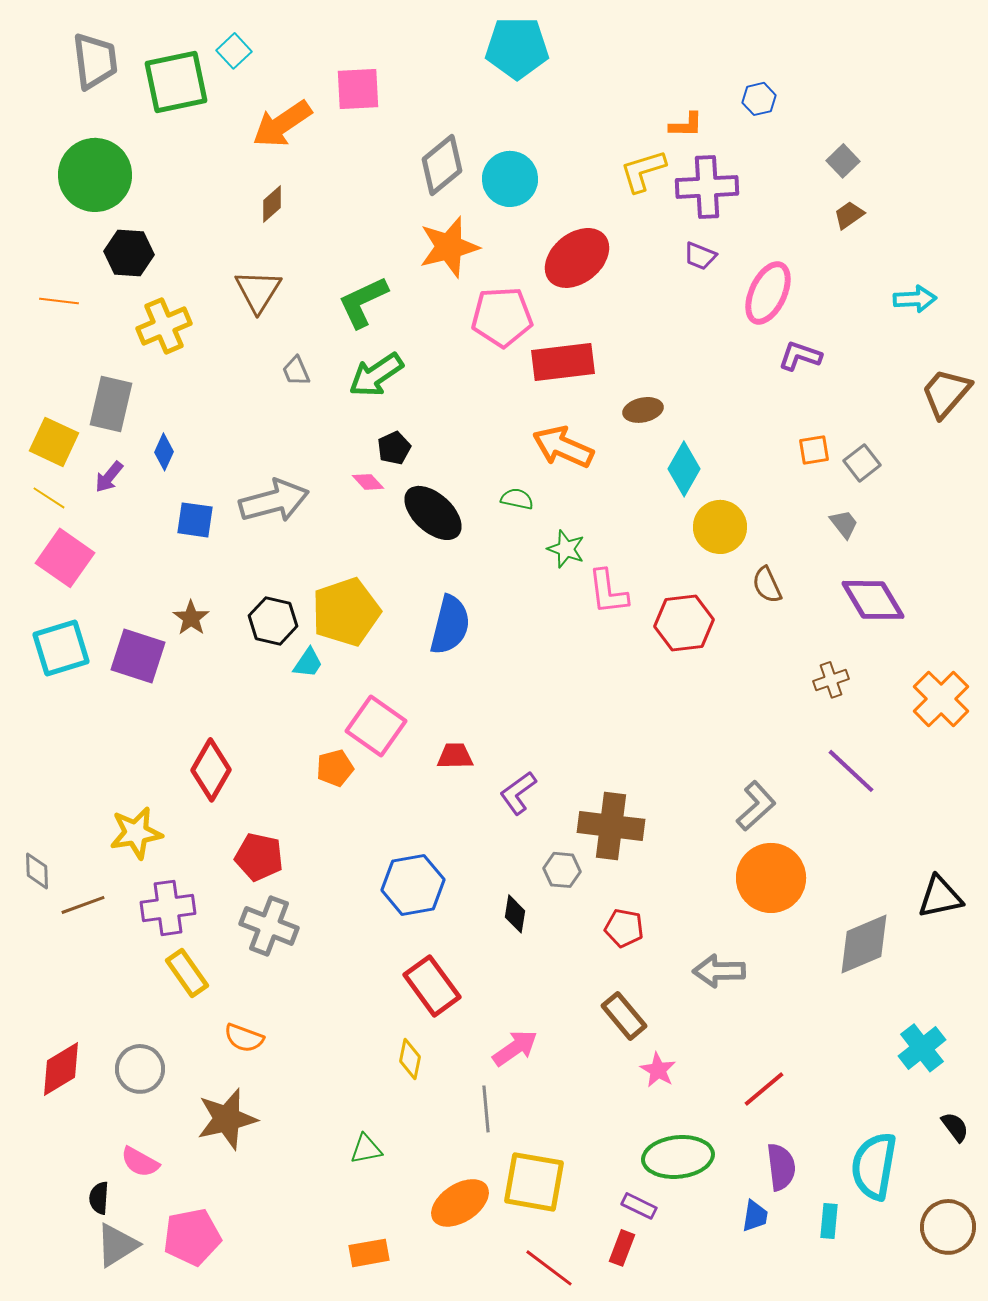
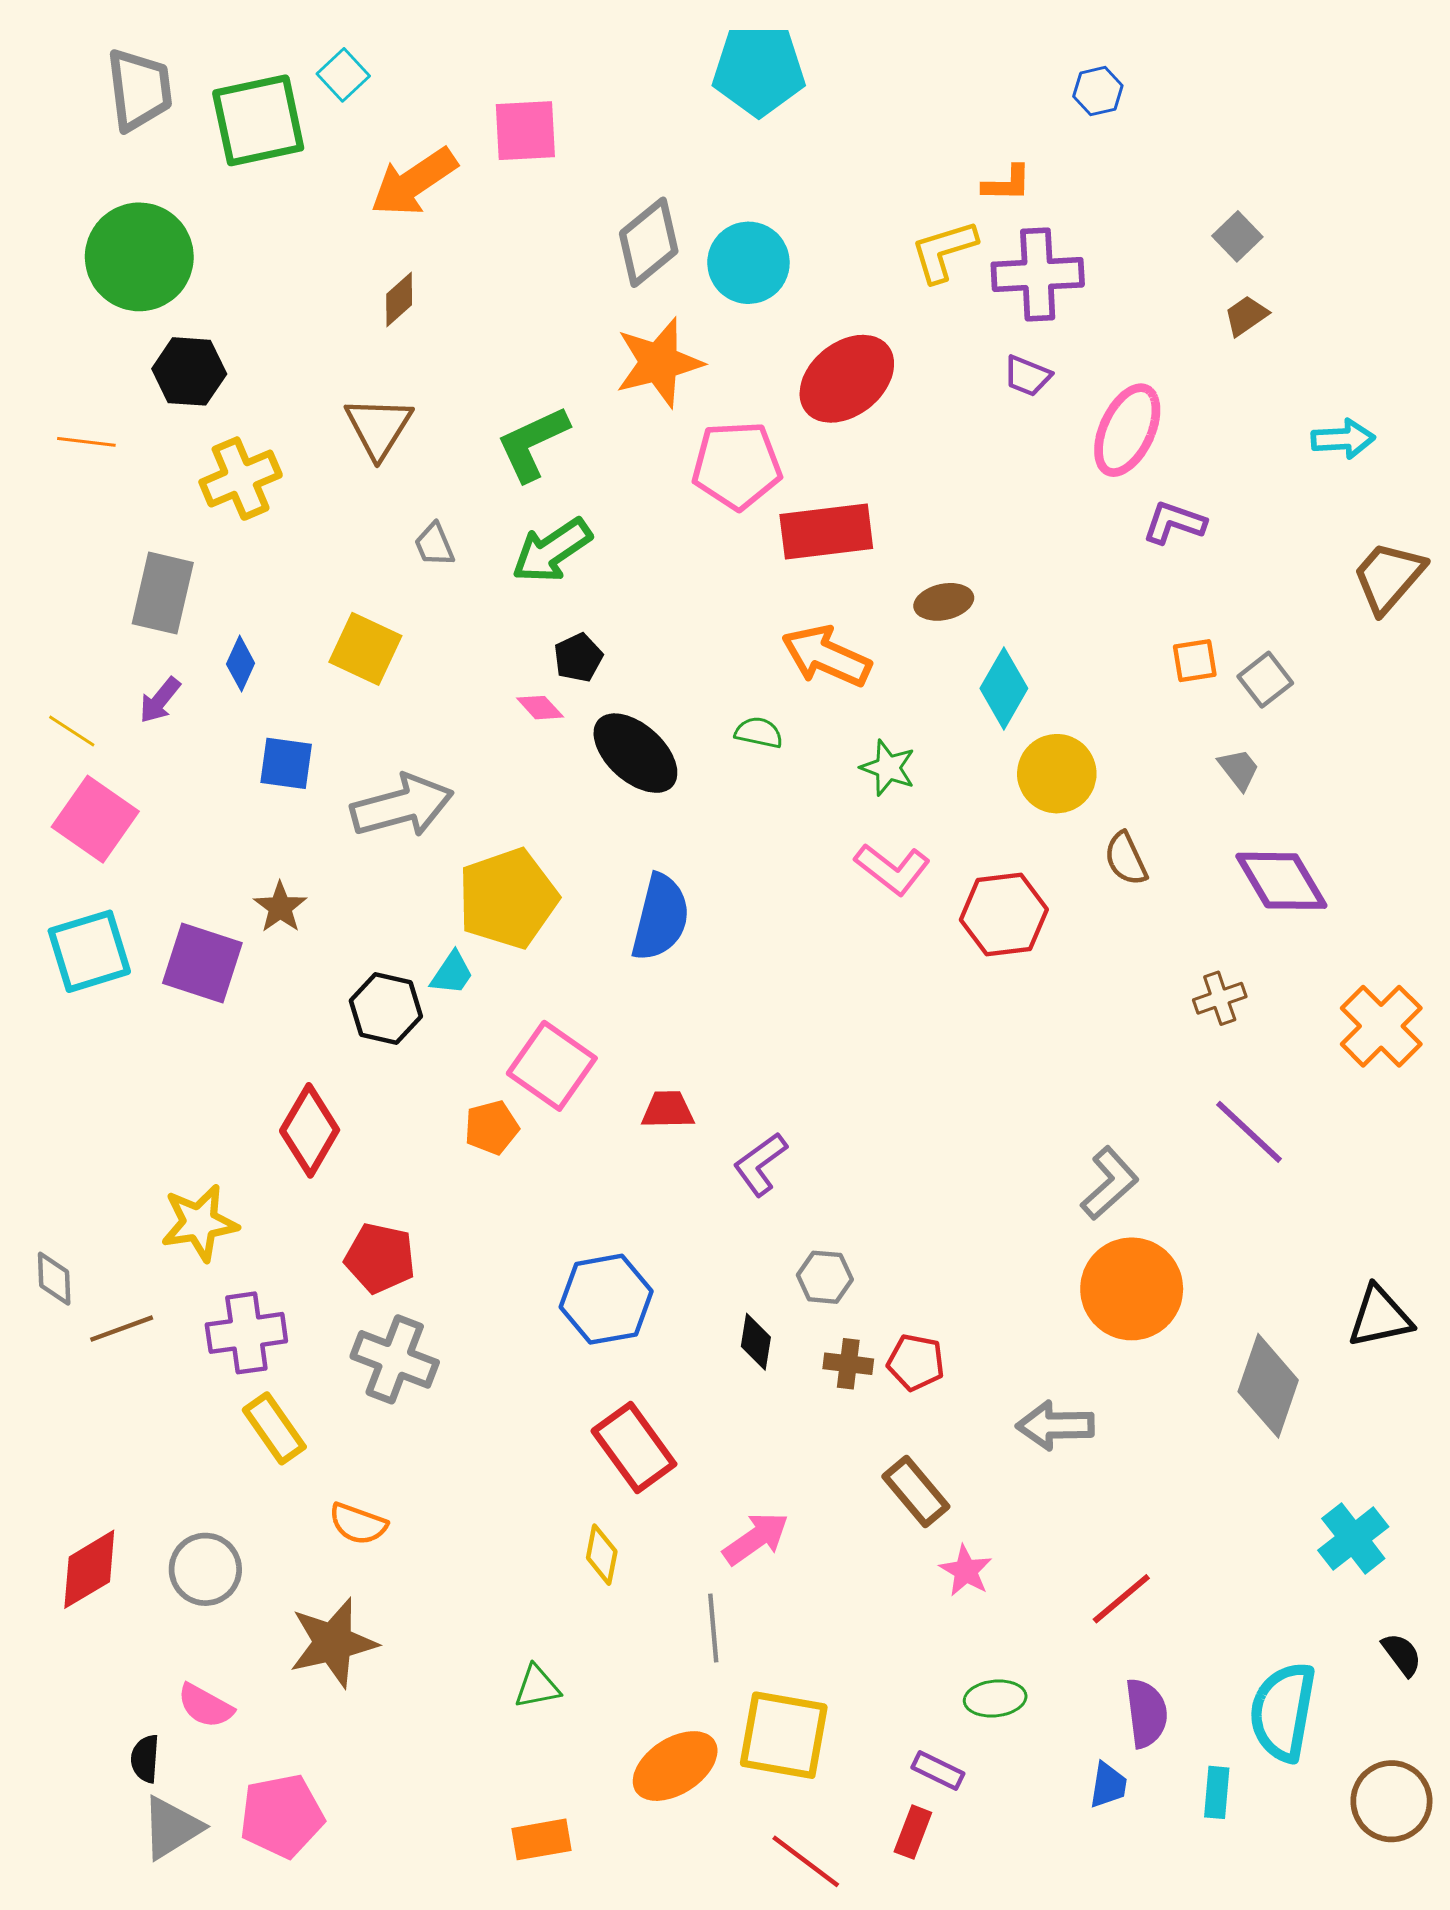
blue hexagon: (759, 99) -> (1098, 91), moved
yellow square: (54, 442) -> (365, 649), moved
gray arrow: (274, 501) -> (402, 806), moved
green star: (566, 549) -> (888, 768), moved
pink L-shape: (608, 592) -> (892, 869), turned -45
black hexagon: (273, 621) -> (386, 1009), moved
brown cross: (611, 826) -> (848, 1364), moved, size x0.5
gray diamond: (864, 944) -> (1268, 1386), turned -48
green ellipse: (678, 1157) -> (995, 1698), size x0.6

